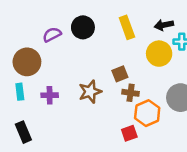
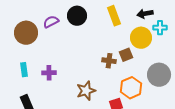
brown circle: (27, 62) -> (26, 33), moved
brown square: (120, 74) -> (126, 55), moved
brown star: (90, 92) -> (86, 91), moved
brown cross: (131, 93) -> (109, 61), moved

